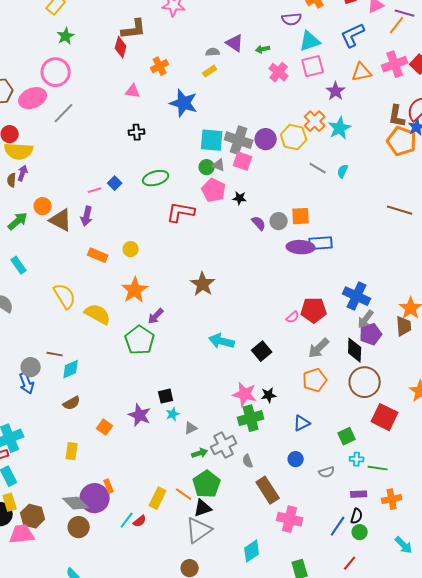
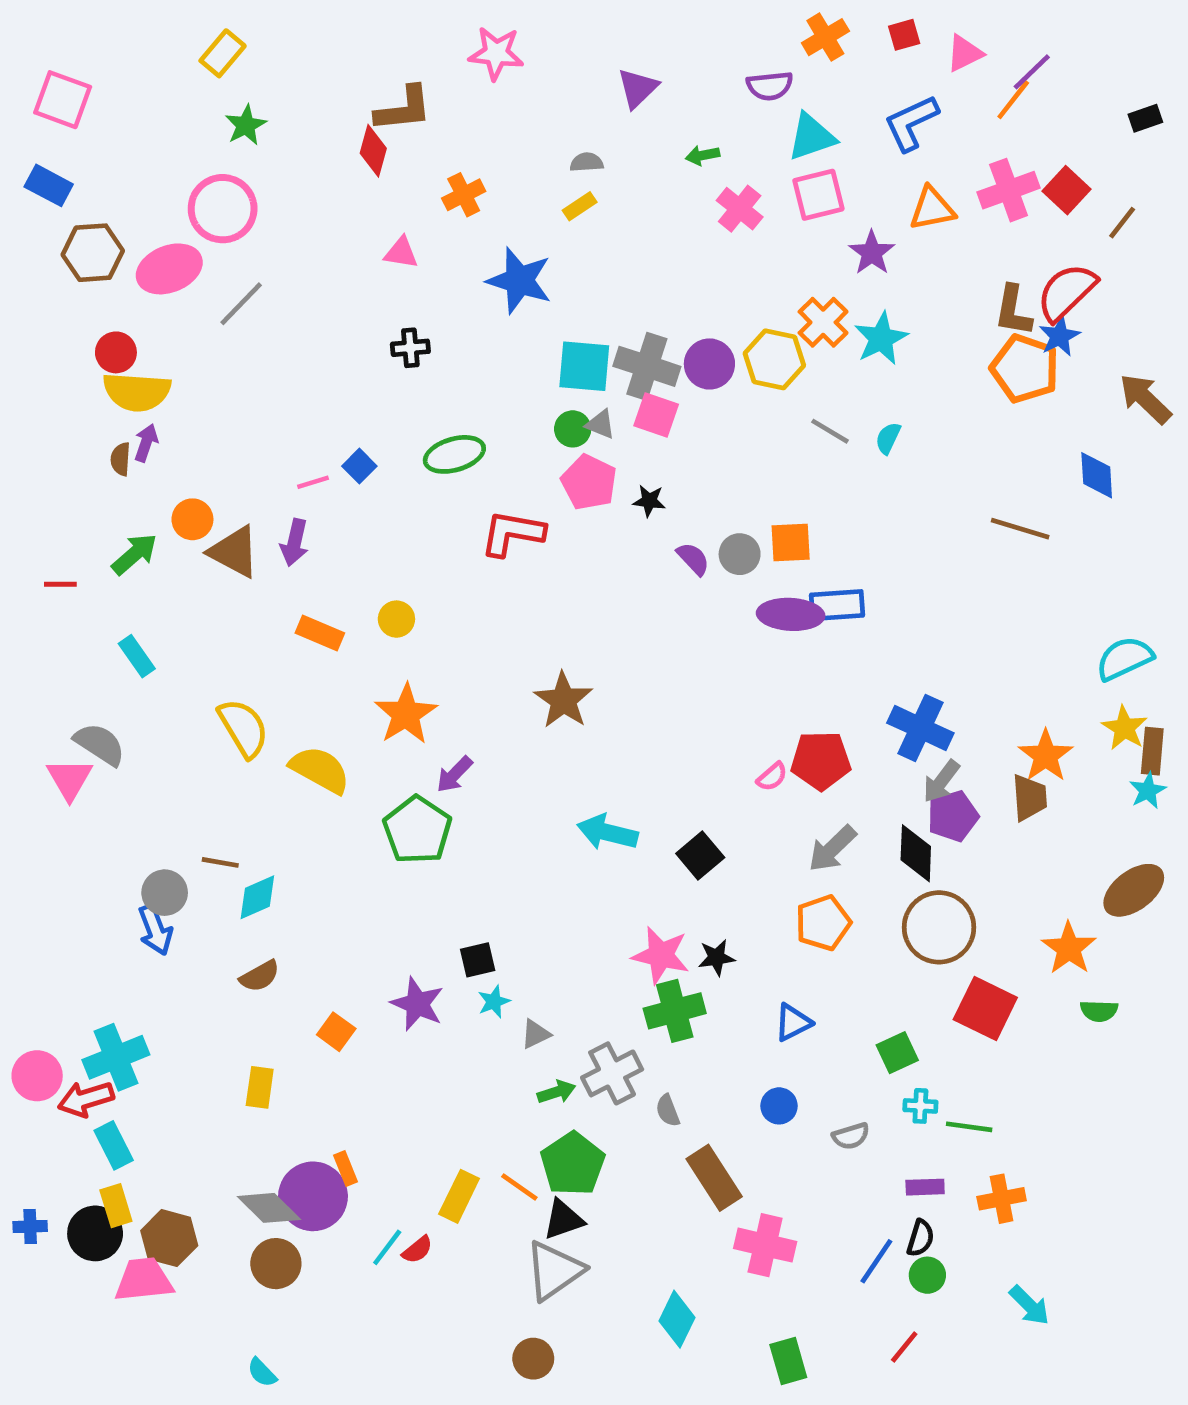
purple line: (405, 13) -> (1032, 72), turned -60
purple triangle: (235, 43) -> (638, 88), moved, turned 42
cyan diamond: (252, 551) -> (677, 1319), turned -30

